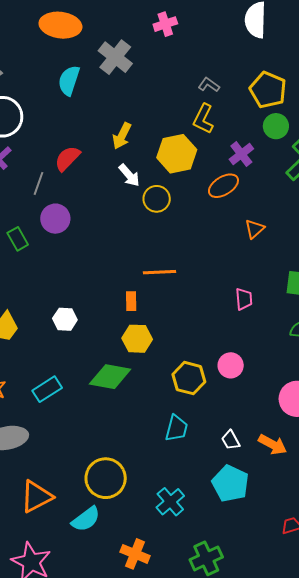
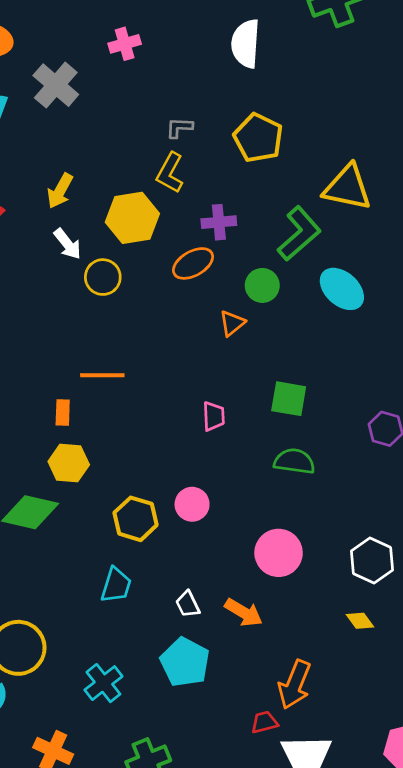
gray L-shape: (209, 85) -> (179, 128), turned -35
green circle: (276, 126) -> (262, 285), moved
purple cross: (241, 154) -> (219, 222), turned 30

